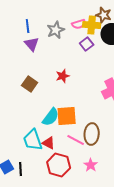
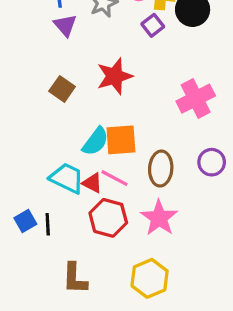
red star: (63, 76) -> (115, 76), size x1.6
cyan trapezoid: (33, 140) -> (67, 178), turned 135
pink line: (76, 140) -> (115, 178), moved
pink star: (91, 165) -> (159, 218), size x1.6

